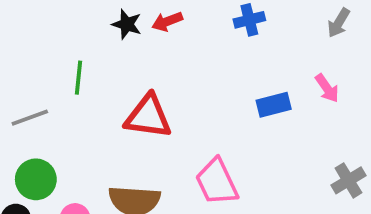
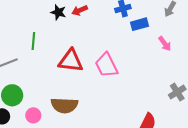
blue rectangle: (274, 105) -> (140, 24), moved
pink trapezoid: (217, 182) -> (106, 65), moved

